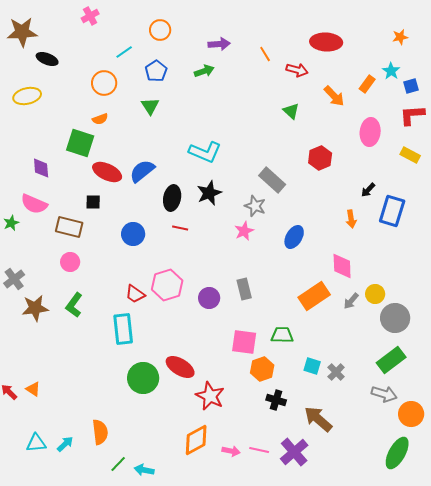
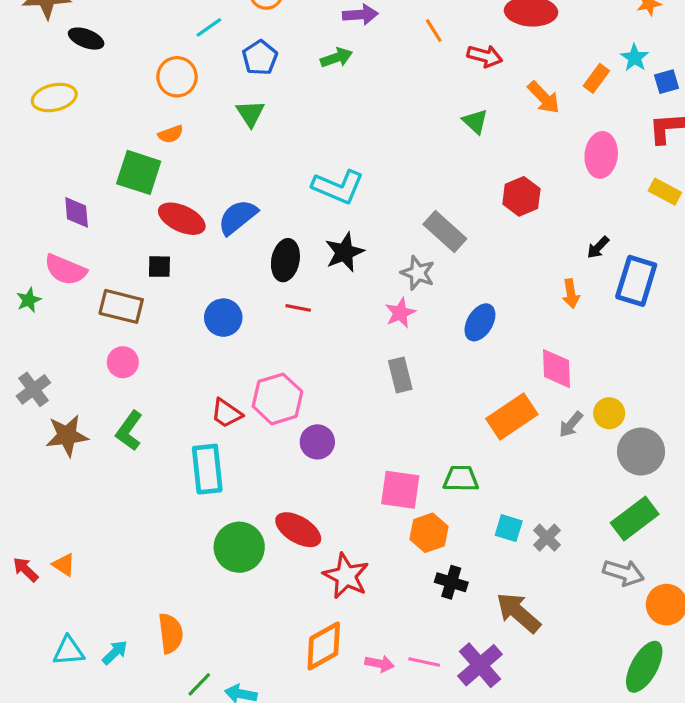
gray rectangle: (244, 289) -> (400, 375), moved
purple circle: (209, 298) -> (317, 442), moved

